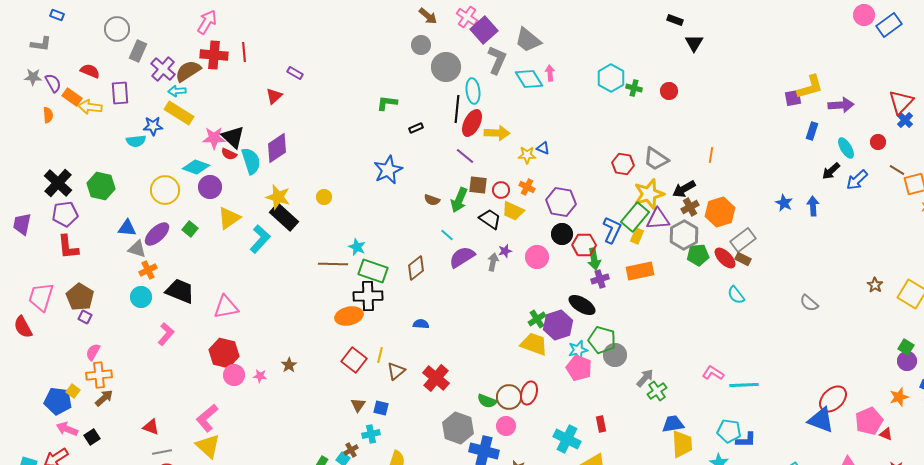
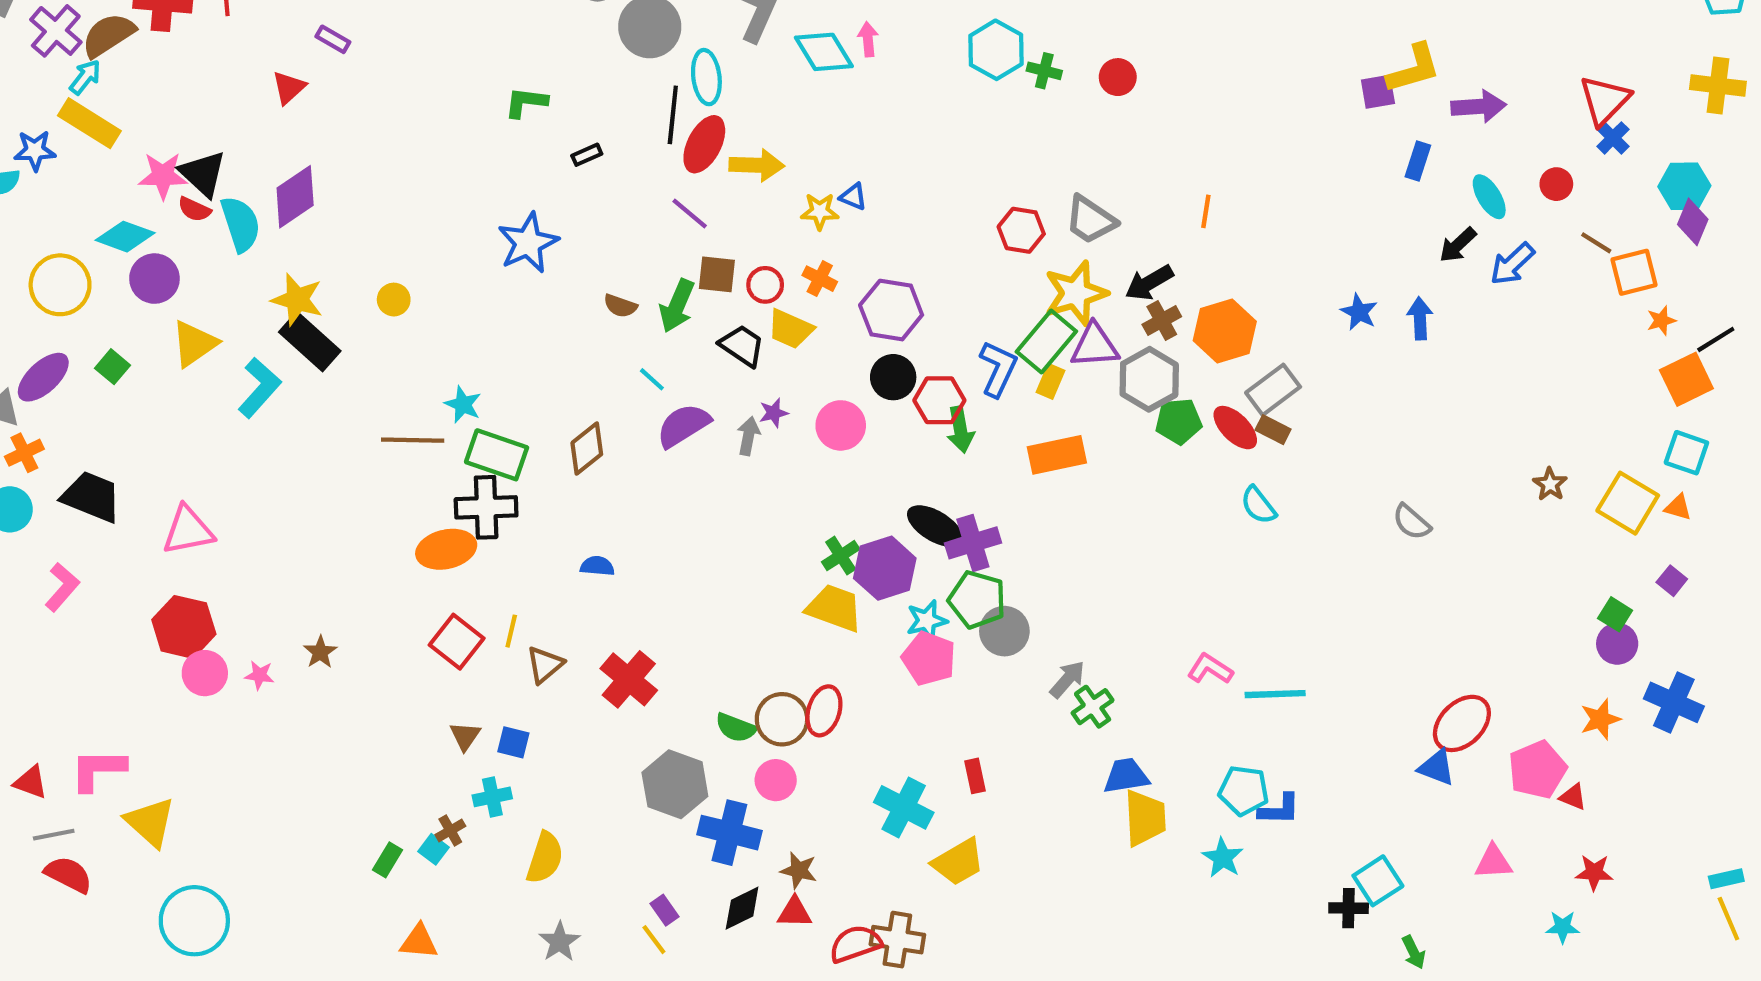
cyan arrow: (177, 91) -> (85, 77), turned 132
purple cross: (600, 279) -> (973, 543), moved, size x1.4
pink L-shape: (207, 418) -> (98, 770), moved, turned 40
blue triangle: (821, 420) -> (1437, 768), size x0.7

